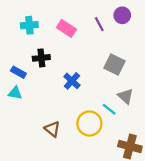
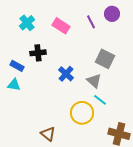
cyan cross: (29, 25) -> (27, 23), turned -35
gray triangle: (126, 96) -> (94, 81), moved
brown triangle: (52, 129) -> (48, 134), moved

